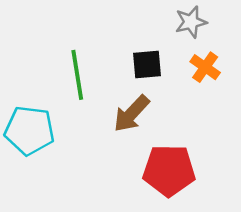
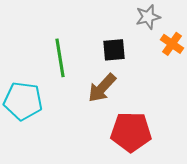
orange cross: (205, 67) -> (172, 44), moved

